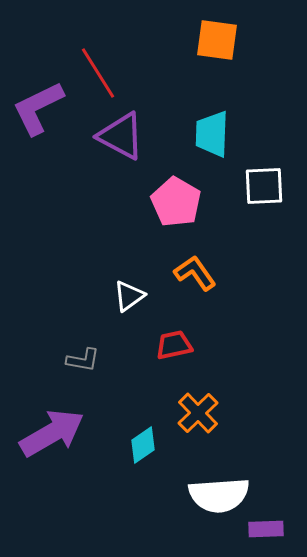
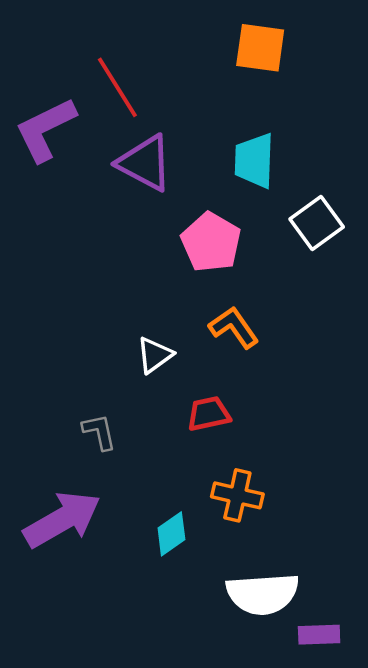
white square: (264, 186) -> (317, 223), turned -33
gray L-shape: (83, 360) -> (99, 432), turned -112
orange cross: (198, 413) -> (237, 495), turned -33

